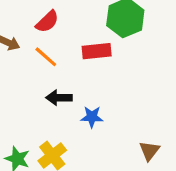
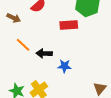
orange line: (46, 57) -> (23, 45), moved

